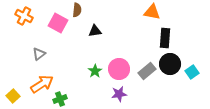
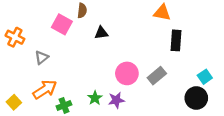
orange cross: (24, 16) -> (15, 37), moved
black circle: (170, 64) -> (196, 98), moved
green star: (95, 71) -> (95, 98), moved
purple star: (119, 94) -> (116, 100), moved

